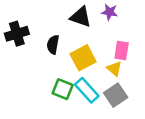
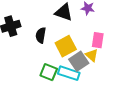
cyan rectangle: (87, 90) -> (69, 73), turned -30
gray square: (116, 95) -> (79, 61), moved

